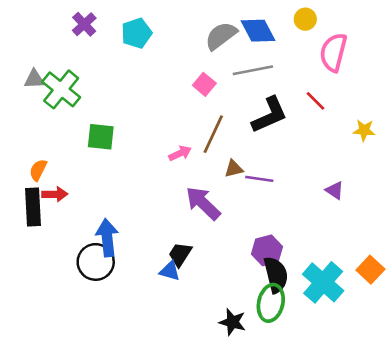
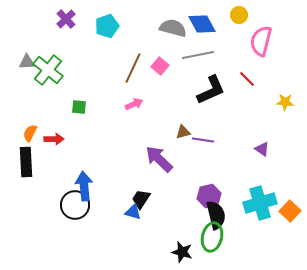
gray semicircle: (221, 36) -> (173, 28), turned 52
brown line: (213, 134) -> (133, 68), moved
green square: (101, 137) -> (79, 107), size x0.7
pink arrow: (180, 153) -> (134, 104), moved
red arrow: (55, 194) -> (54, 139), moved
cyan cross: (323, 282) -> (260, 203), moved, turned 32

